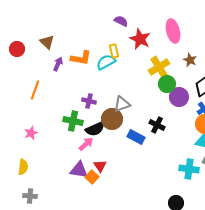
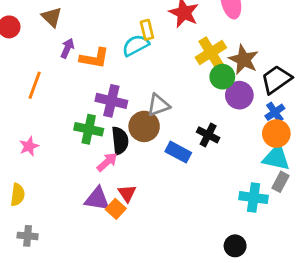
orange L-shape: (81, 58) -> (94, 58), moved
brown star: (190, 60) -> (244, 60), moved, size x1.5
purple cross: (89, 101) -> (111, 101), size x1.5
black semicircle: (95, 129) -> (120, 141), turned -72

